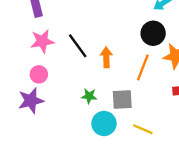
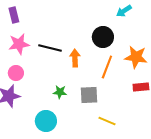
black circle: (153, 33) -> (103, 37), moved
black line: (78, 46) -> (50, 48), turned -40
cyan circle: (104, 123) -> (46, 121), moved

